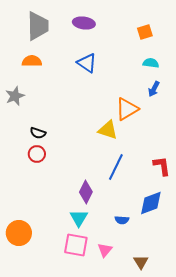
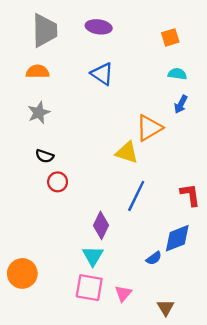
gray star: (15, 96) -> (39, 113), moved
red circle: (37, 154) -> (58, 182), moved
blue semicircle: (122, 220) -> (154, 258), moved, turned -40

